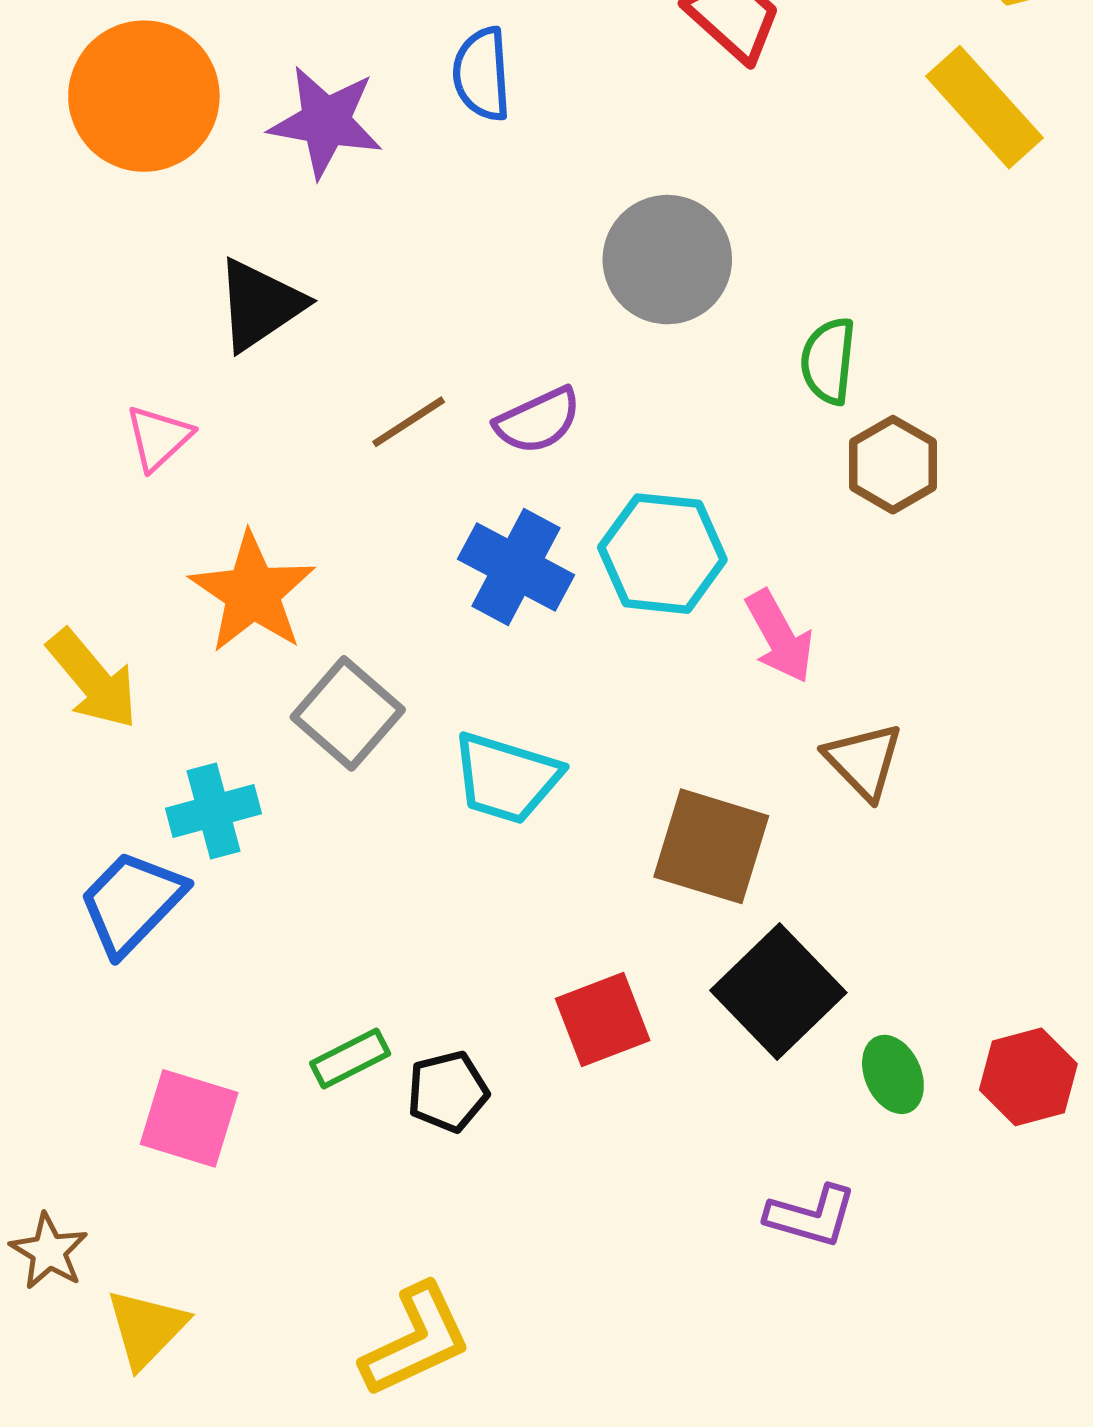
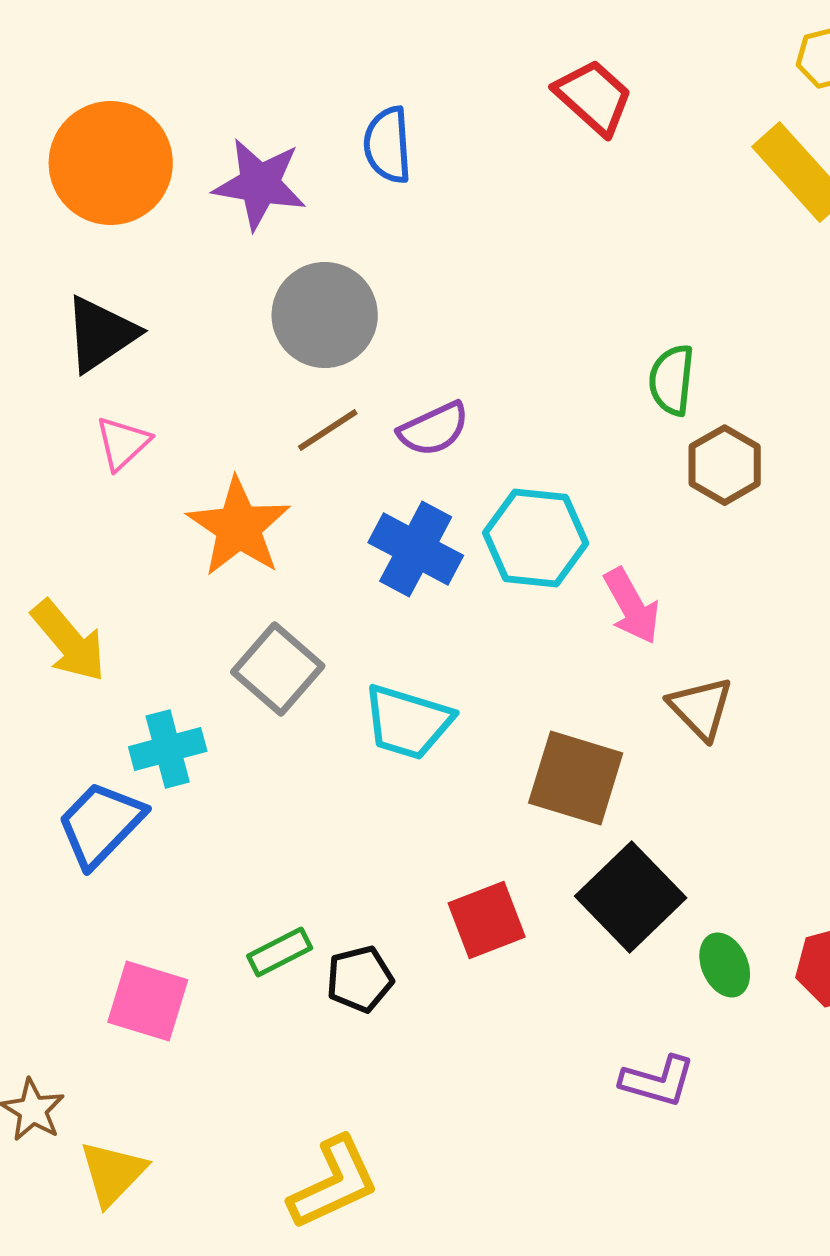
gray circle: (667, 260) -> (325, 315), moved
black triangle: (260, 305) -> (101, 334), moved
orange star: (253, 593) -> (239, 527), moved

